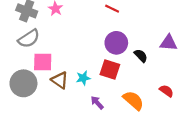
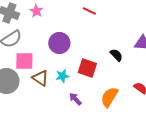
purple circle: (116, 43) -> (59, 43), moved
orange semicircle: (133, 100) -> (109, 97), turned -100

